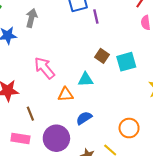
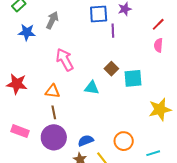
pink arrow: (44, 68) -> (65, 60), moved
orange triangle: (66, 94) -> (53, 91), moved
brown line: (30, 114) -> (54, 112), moved
blue semicircle: (84, 118) -> (86, 141), moved

